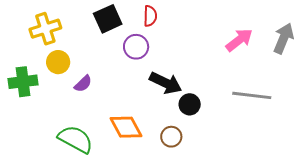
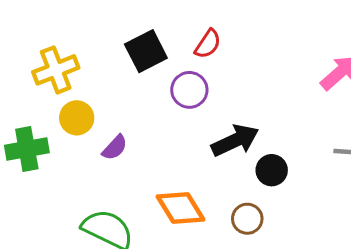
red semicircle: (150, 16) -> (208, 44), turned 35
black arrow: (166, 83) -> (235, 141), turned -48

